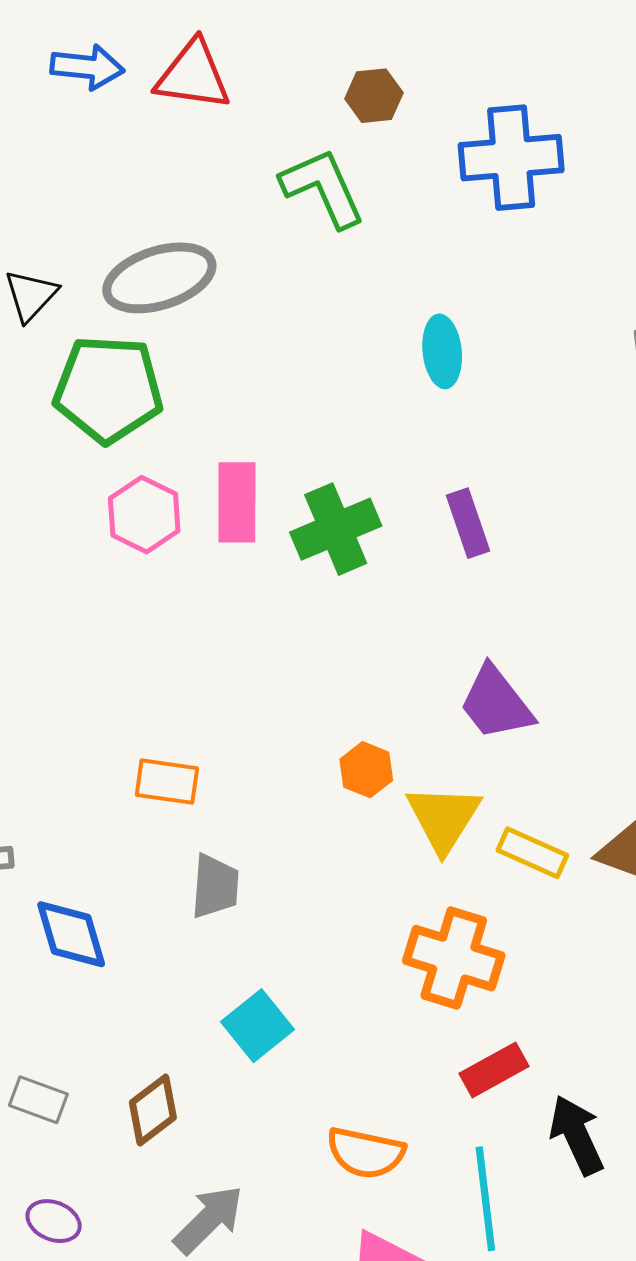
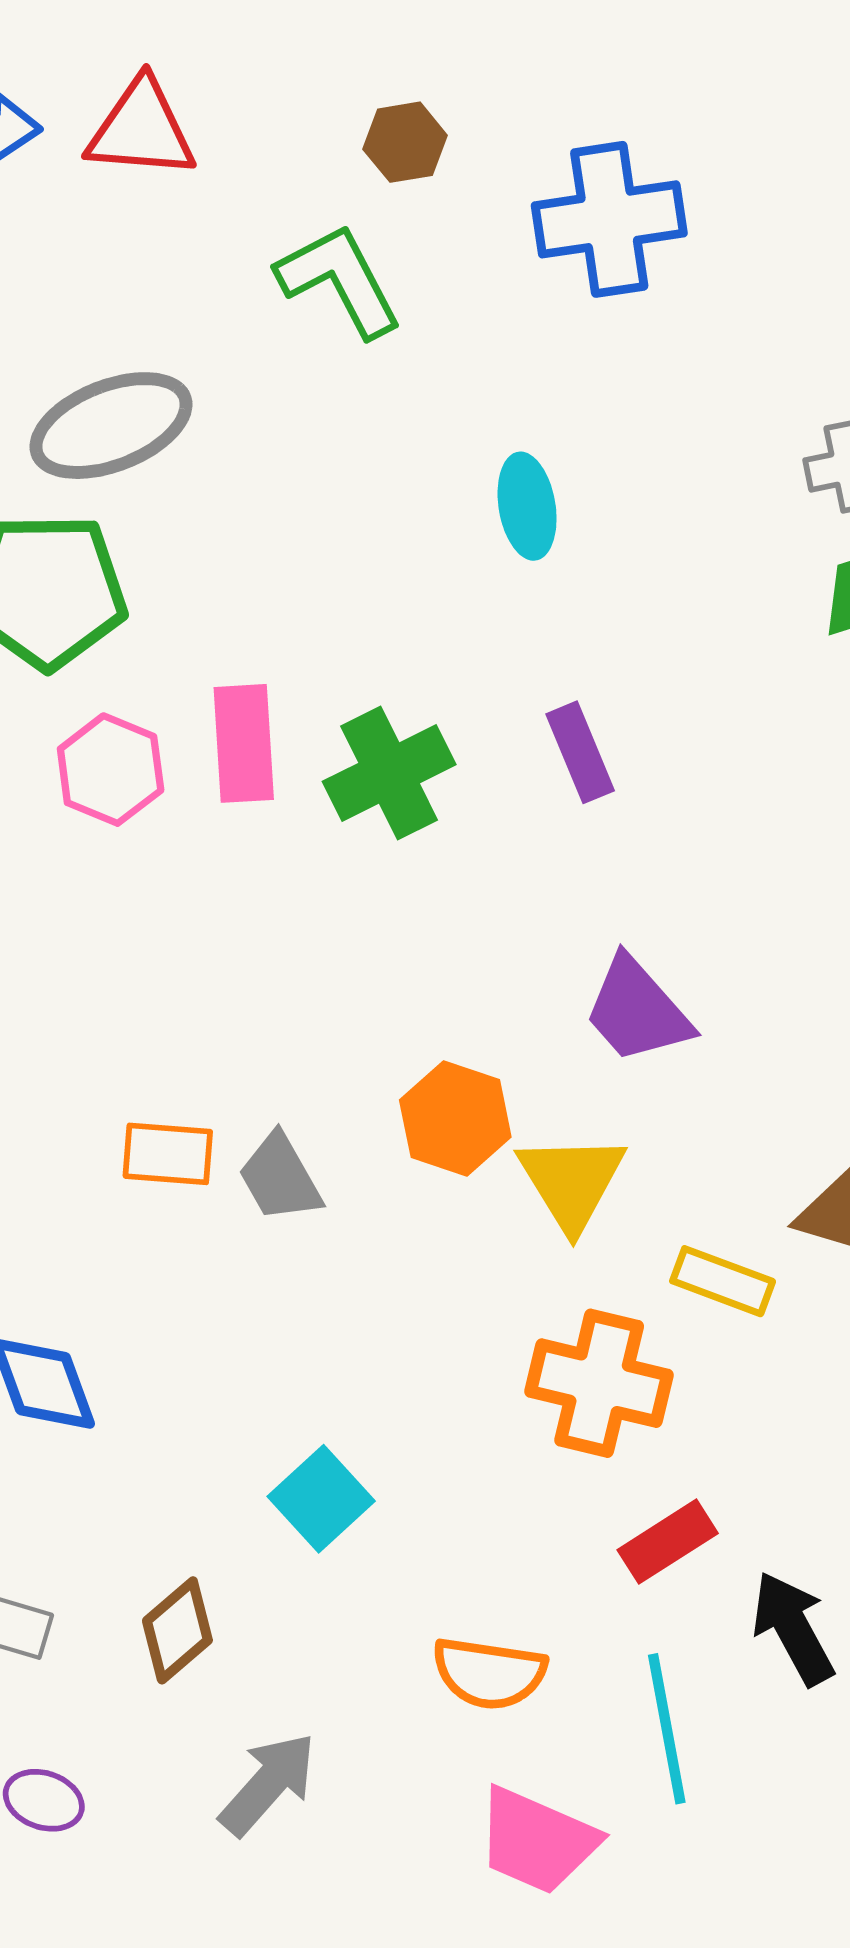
orange hexagon: (366, 770) -> (455, 1119), size x1.4
yellow rectangle: (532, 853) -> (723, 1281), moved
gray trapezoid: (215, 886) -> (280, 1178), moved, turned 150

